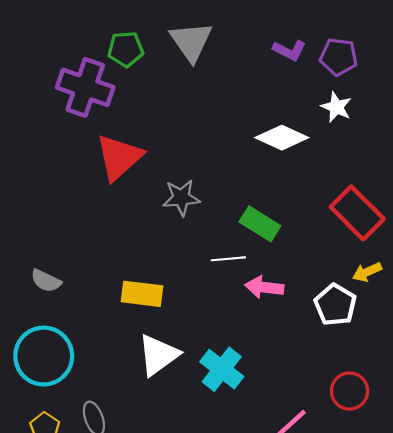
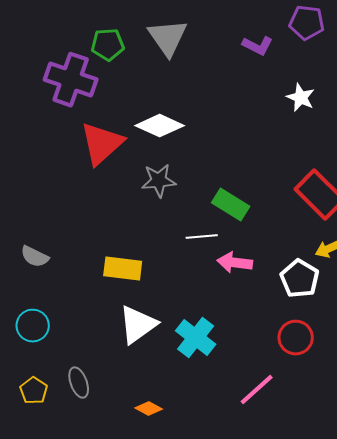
purple pentagon: (339, 57) -> (307, 23), moved
white diamond: (282, 138) -> (160, 126), moved
cyan circle: (44, 356) -> (33, 326), size x0.6
red circle: (350, 391) -> (296, 338), moved

